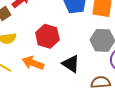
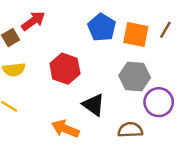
orange arrow: (33, 63) -> (65, 129), moved

